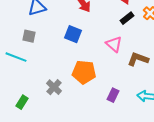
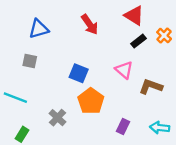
blue square: (73, 34) -> (79, 73), moved
cyan line: (16, 57) -> (15, 98), moved
orange pentagon: (84, 72) -> (91, 101), turned 30

